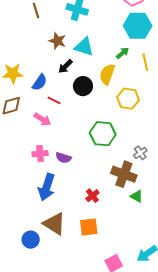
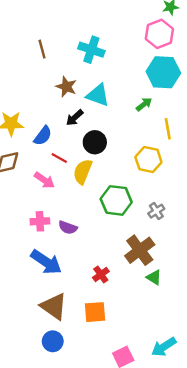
yellow line: (145, 62) -> (168, 129), moved
yellow semicircle: (107, 74) -> (83, 172), moved
gray cross: (140, 153) -> (156, 211), moved
brown cross: (124, 174) -> (140, 250), turned 30
blue arrow: (47, 187) -> (46, 262), turned -76
blue circle: (31, 240) -> (53, 341), moved

